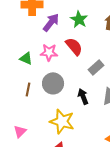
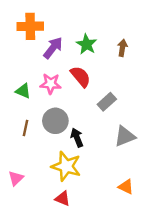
black arrow: (83, 96) -> (77, 138), moved

